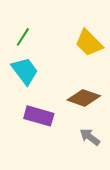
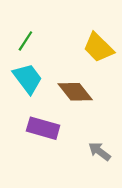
brown diamond: (84, 98) -> (75, 92), moved, turned 32

